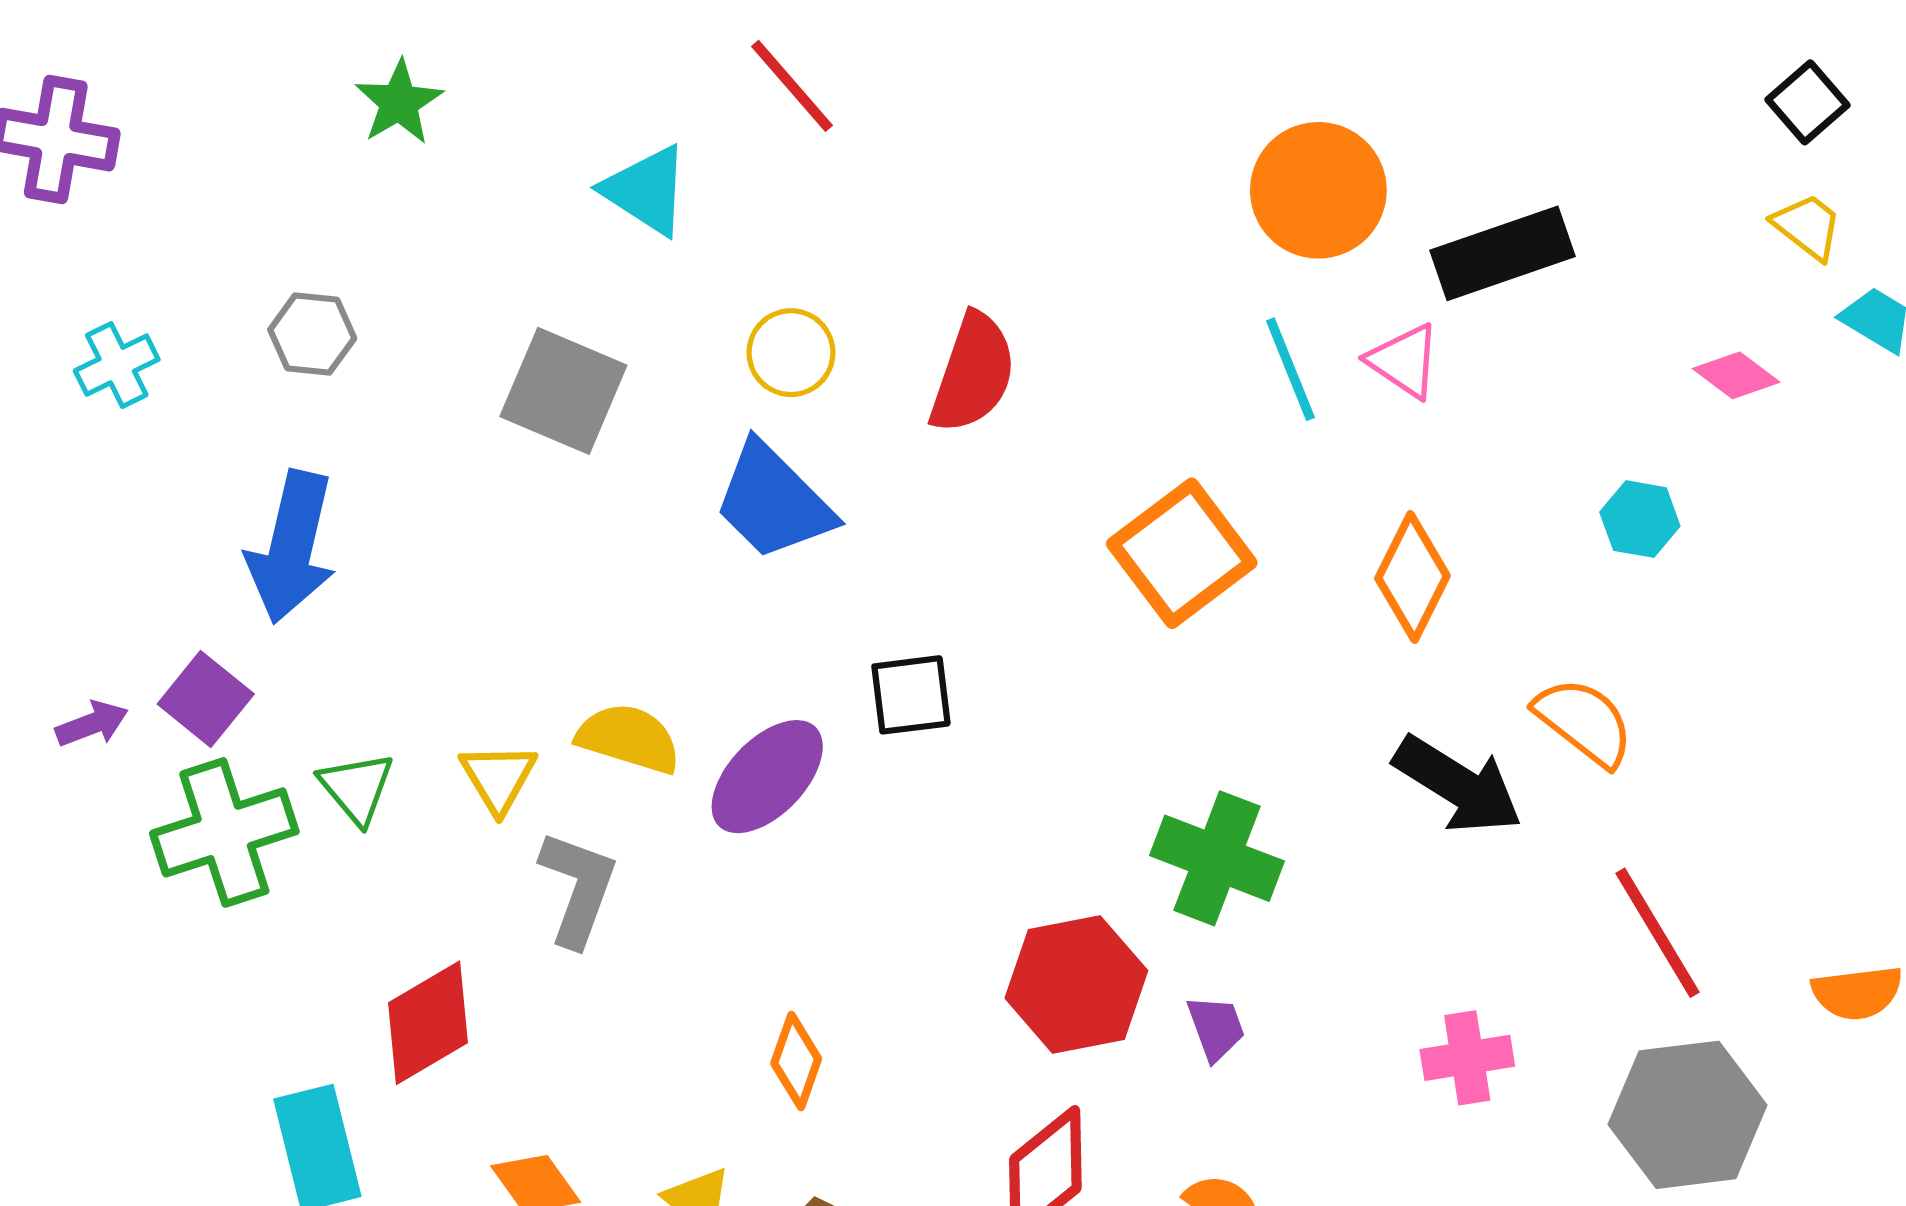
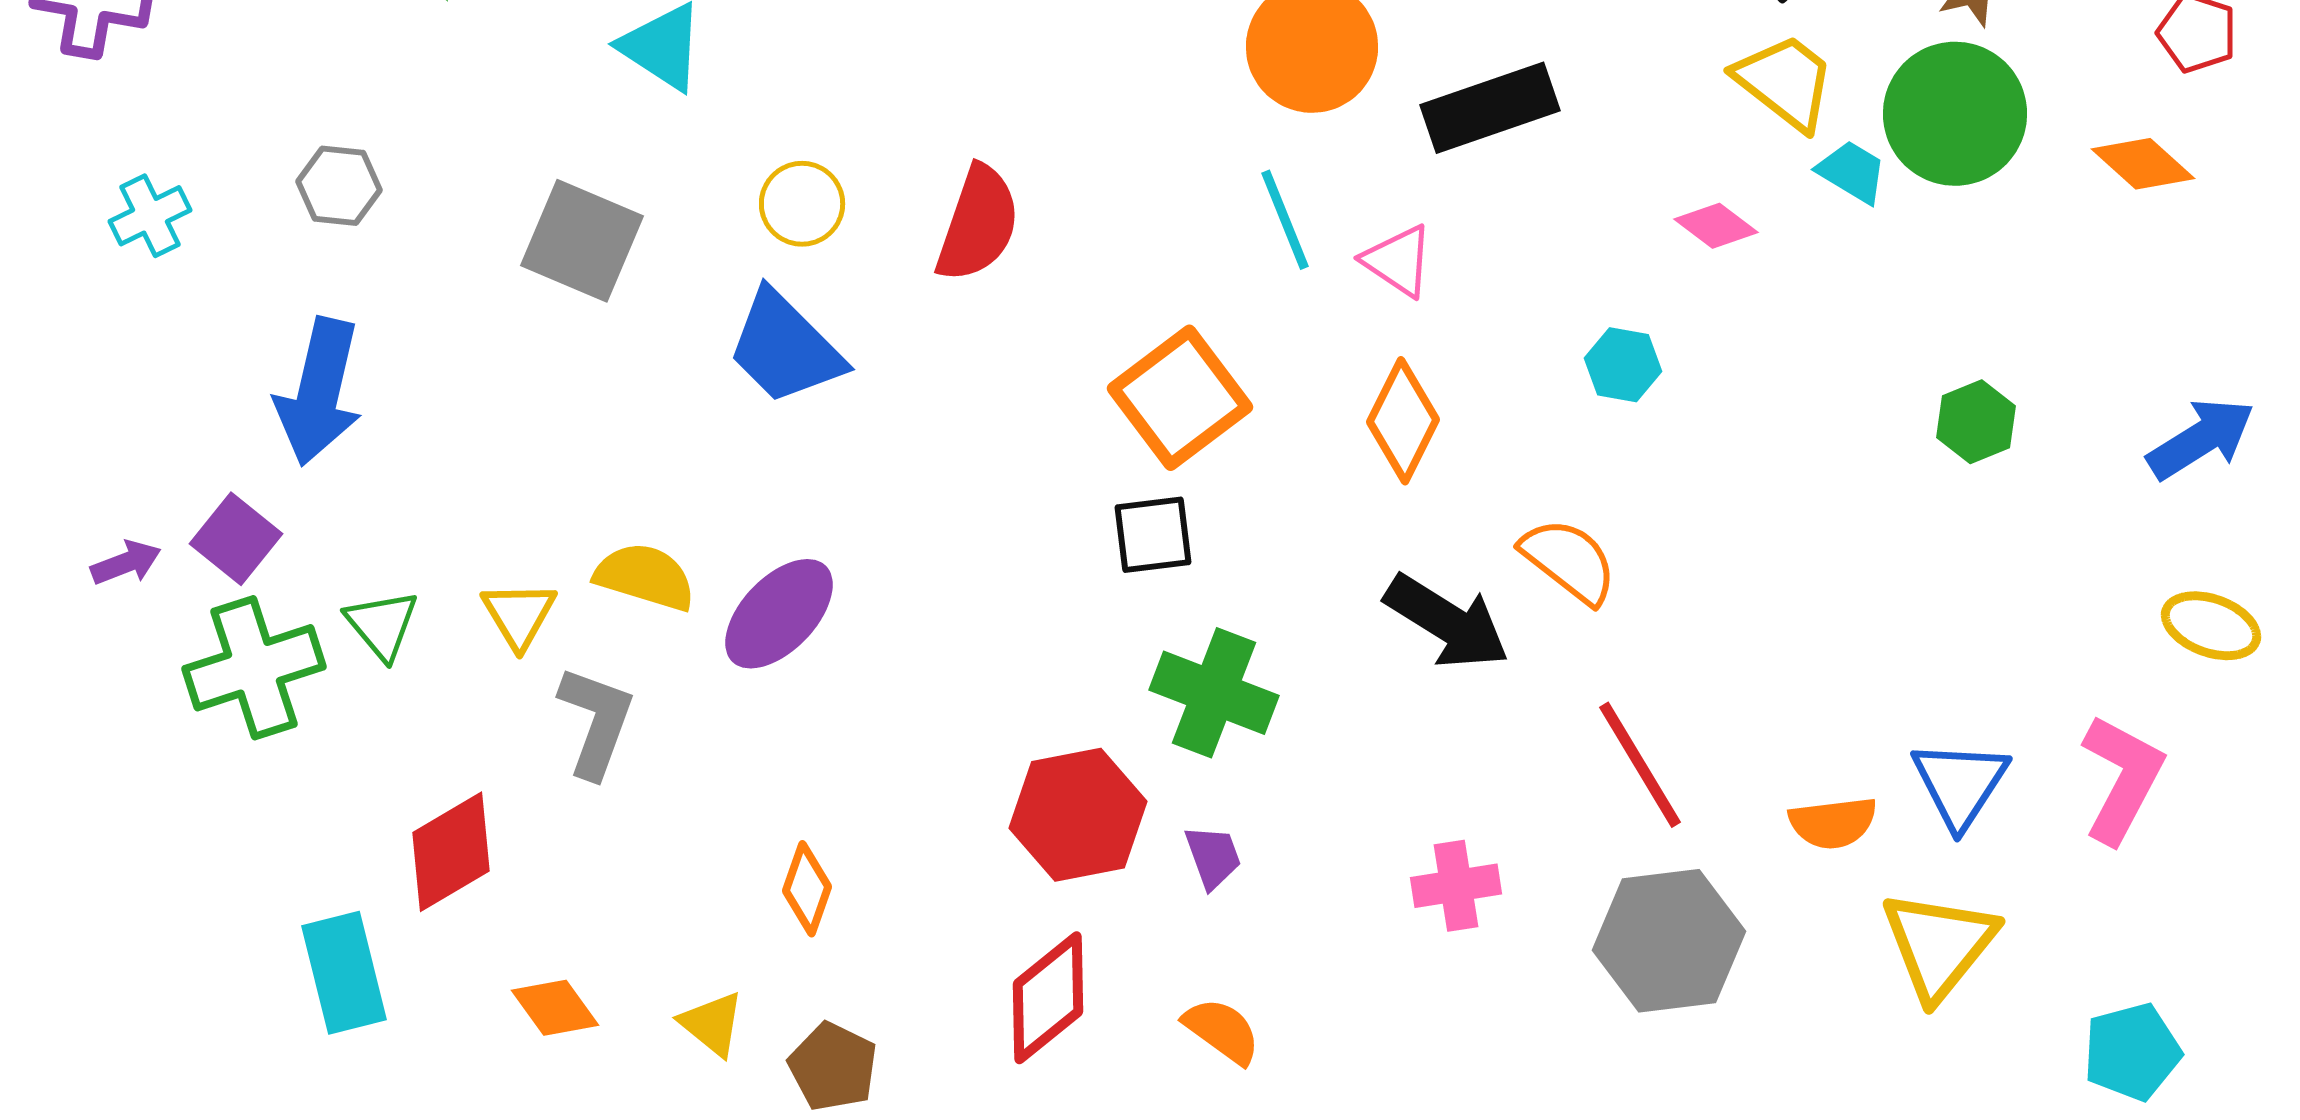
yellow trapezoid: (1807, 226) -> (1785, 82), size x1.5
pink triangle: (1404, 361) -> (1398, 261), moved
black square: (911, 695) -> (1153, 535), moved

